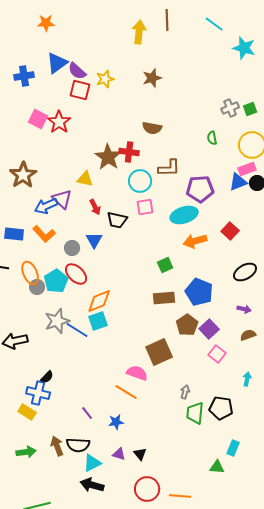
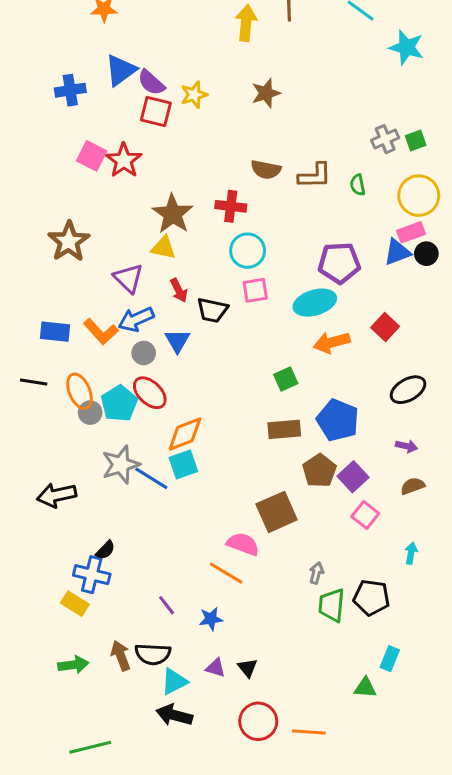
brown star: (108, 157) -> (173, 214), moved
brown L-shape: (169, 168) -> (315, 176), moved
blue arrow: (46, 206) -> (136, 319), moved

